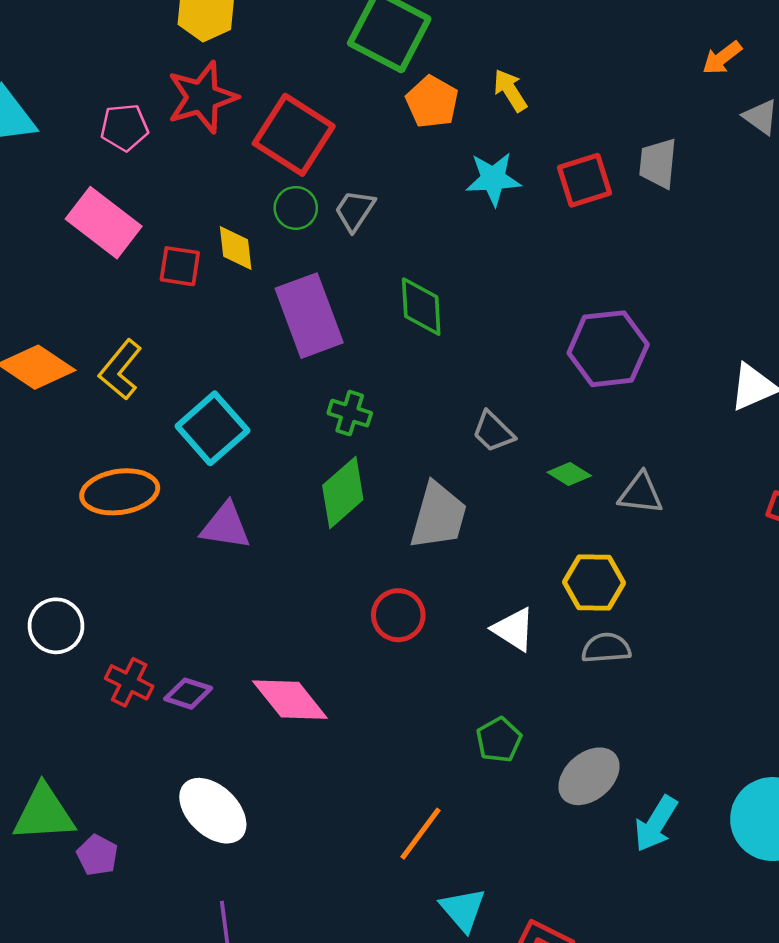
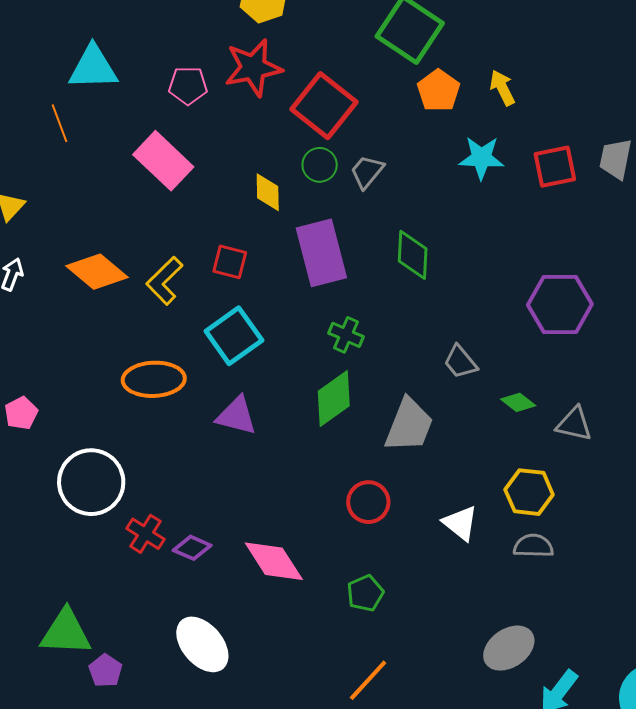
red square: (180, 266) -> (230, 262), moved
white circle: (56, 626) -> (91, 482), size x1.5
green pentagon: (499, 740) -> (365, 593), moved

